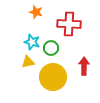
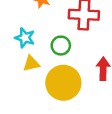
cyan star: (32, 42) -> (25, 38), moved

